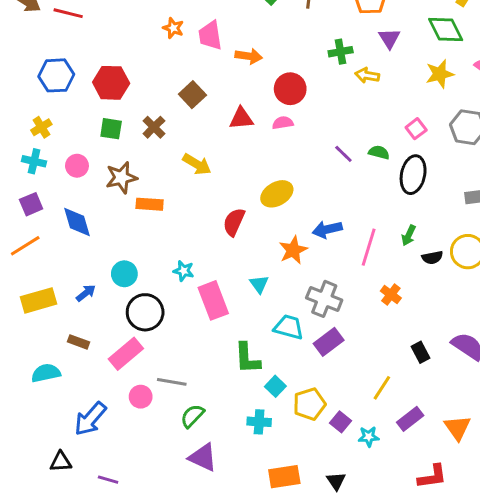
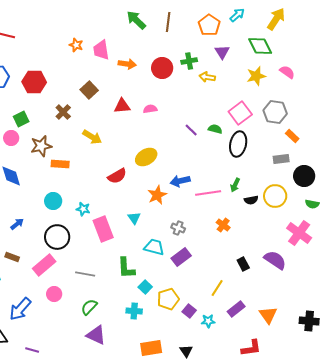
red circle: (290, 89) -> (162, 68), moved
green square: (111, 129) -> (21, 119), moved, turned -35
pink square: (416, 129) -> (240, 113), size x1.6
red semicircle: (234, 222) -> (117, 176), turned -144
pink line: (369, 247) -> (208, 193), turned 65
cyan circle: (124, 274) -> (53, 201), moved
gray cross: (324, 299) -> (178, 228), size x0.6
gray line: (172, 382) -> (85, 274), moved

